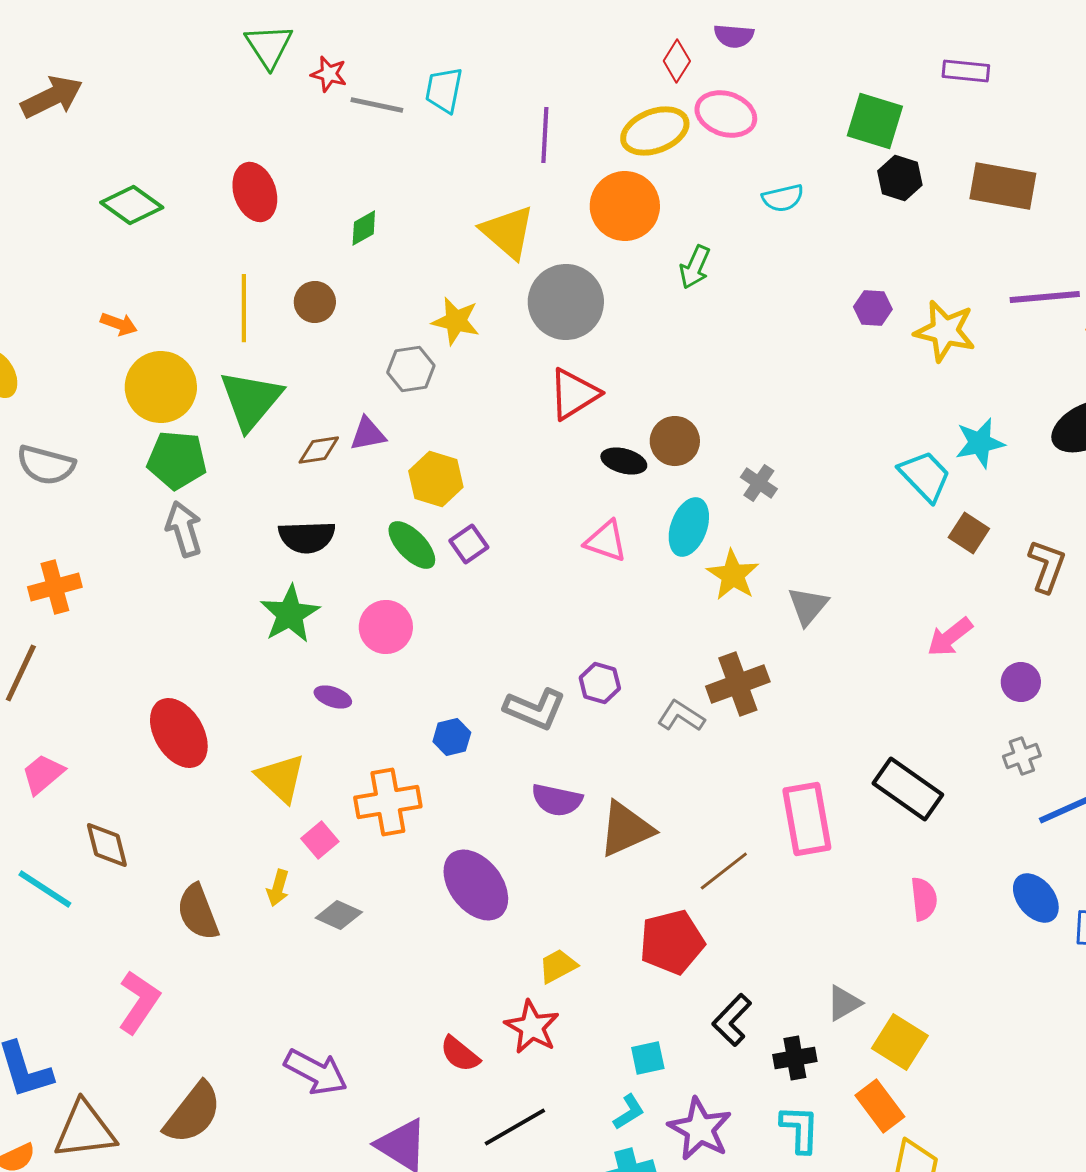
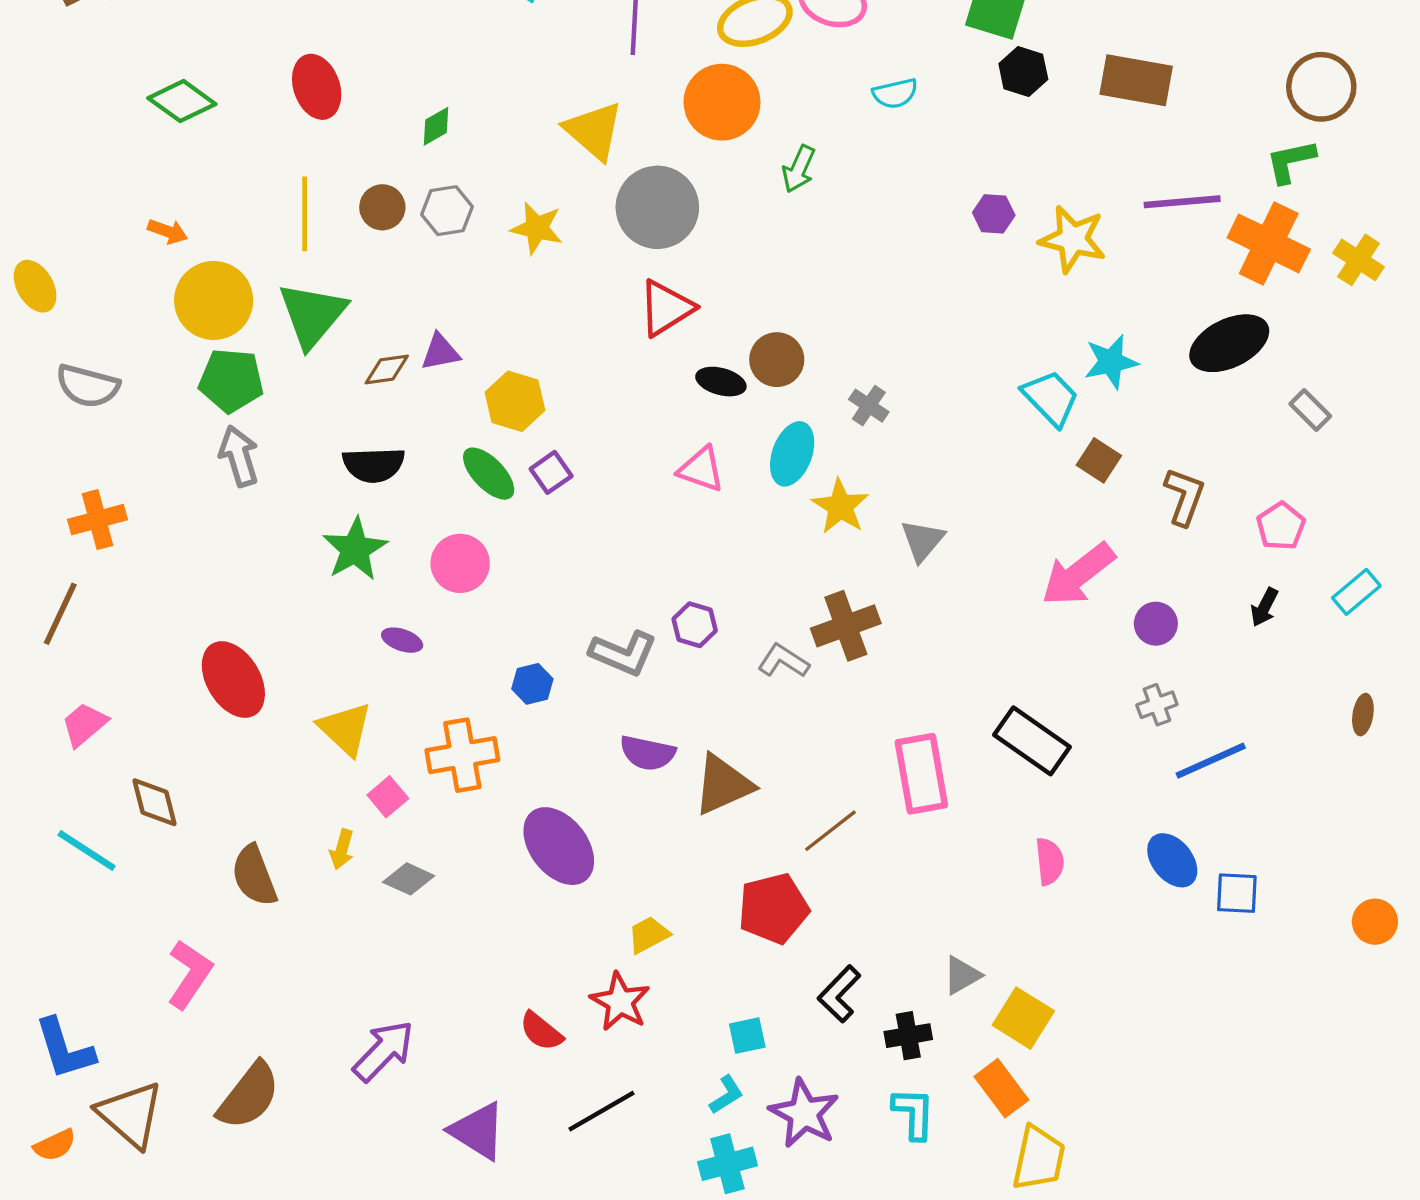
gray hexagon: (411, 369) -> (447, 211), moved
pink arrow: (950, 637) -> (1078, 574), size x1.5
purple arrow: (316, 1072) -> (383, 1051), turned -74
brown triangle: (85, 1130) -> (130, 1114), turned 48

